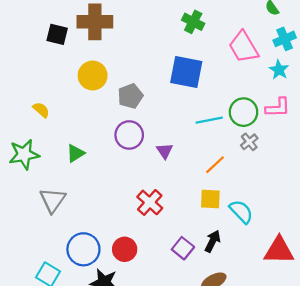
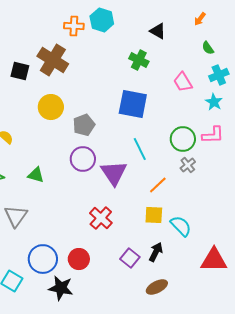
brown cross: (95, 22) -> (53, 60), turned 32
pink trapezoid: (244, 47) -> (183, 82), size x0.7
cyan line: (209, 120) -> (140, 149), moved, turned 75
purple triangle: (165, 151) -> (114, 173), size x1.8
green triangle: (75, 153) -> (36, 175), turned 48

